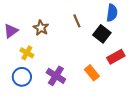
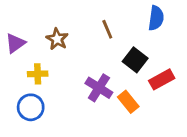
black square: (102, 34) -> (135, 60), moved
yellow cross: (27, 53) -> (38, 74), turned -32
purple cross: (56, 76) -> (99, 88), moved

